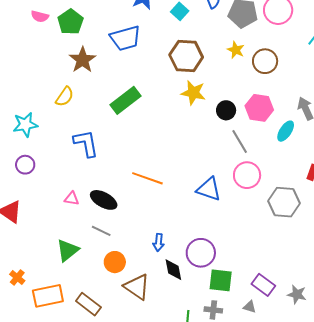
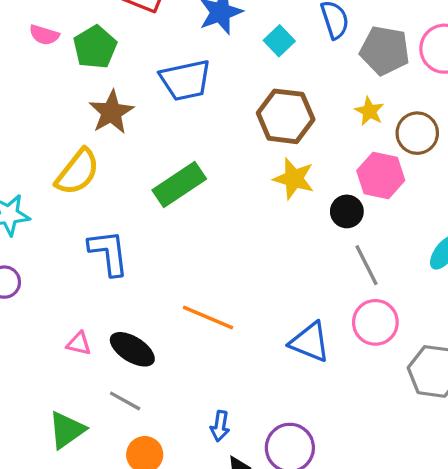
yellow semicircle: (65, 97) -> (78, 172), size x1.4
pink hexagon: (259, 108) -> (381, 176), moved

